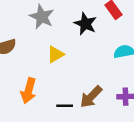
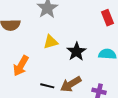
black star: (85, 24) -> (76, 52), moved

